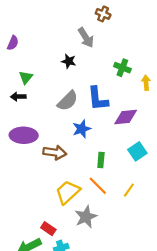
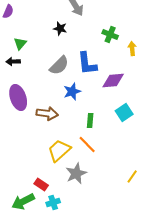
purple ellipse: (24, 135) -> (18, 98), turned 70
yellow line: (129, 190) -> (132, 176), moved

